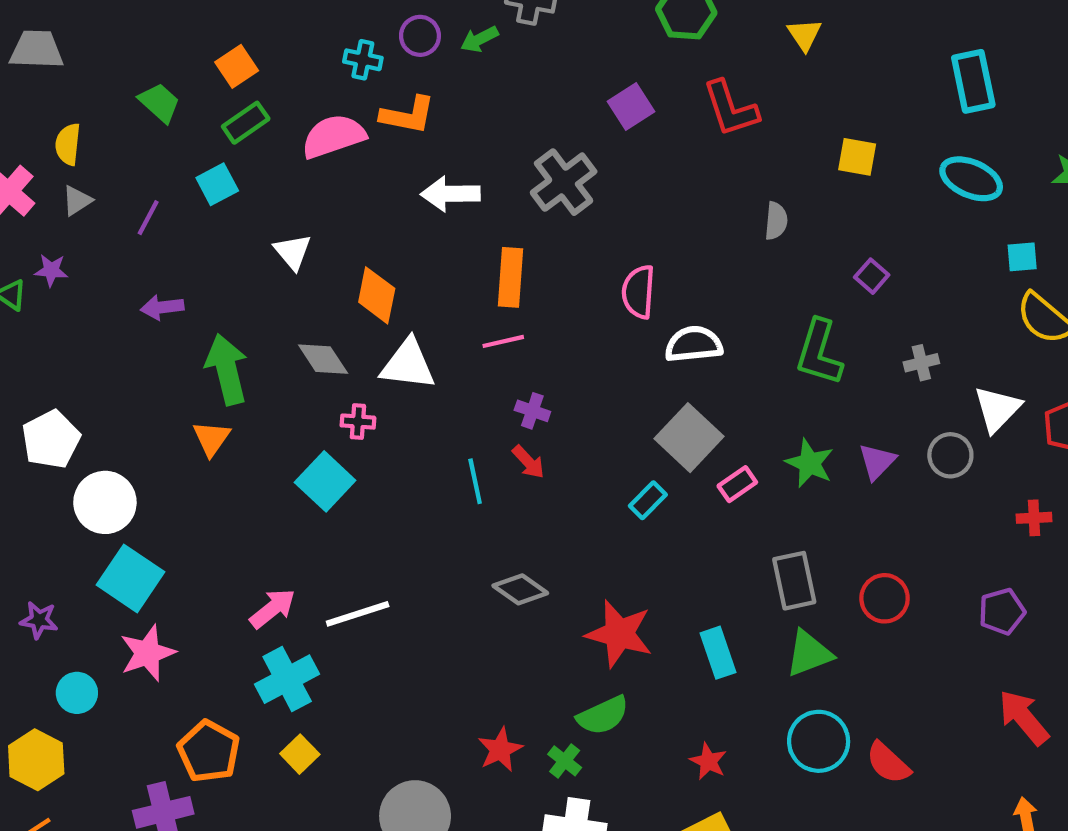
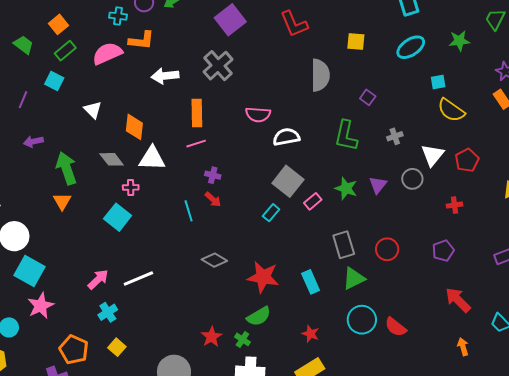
purple square: (631, 107) -> (230, 20), moved, size x1.4
cyan ellipse: (971, 179) -> (411, 47), turned -52
cyan square: (217, 184) -> (54, 81), turned -30
gray semicircle: (776, 221) -> (320, 75), size x1.8
pink semicircle: (638, 292) -> (258, 114), turned -85
cyan cross: (287, 679) -> (108, 312), size x0.7

